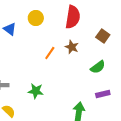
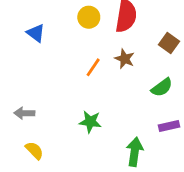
yellow circle: (36, 18) -> (89, 17), moved
green star: (36, 91) -> (90, 122), moved

